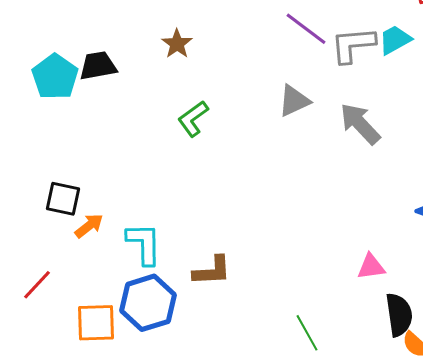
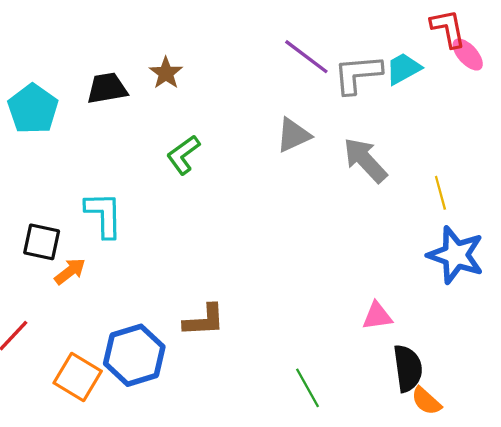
black trapezoid: (98, 66) -> (107, 88), moved
cyan L-shape: (144, 244) -> (104, 215), moved
orange square: (96, 323) -> (78, 377), turned 33

